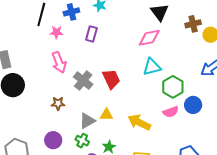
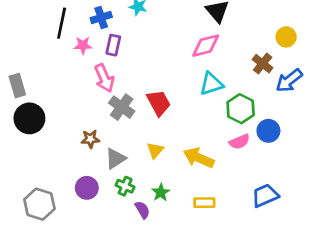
brown cross: (193, 24) -> (263, 64), moved, turned -35
purple rectangle: (91, 34) -> (113, 45), moved
pink arrow: (59, 62) -> (104, 78), moved
yellow triangle: (106, 115) -> (155, 150), turned -48
gray triangle: (87, 121) -> (116, 159), moved

